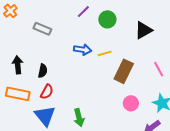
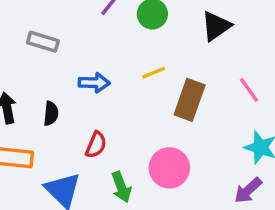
blue arrow: (83, 50) -> (94, 83), moved
red semicircle: (47, 92) -> (96, 145), moved
pink circle: (131, 103) -> (169, 168), moved, size x1.5

